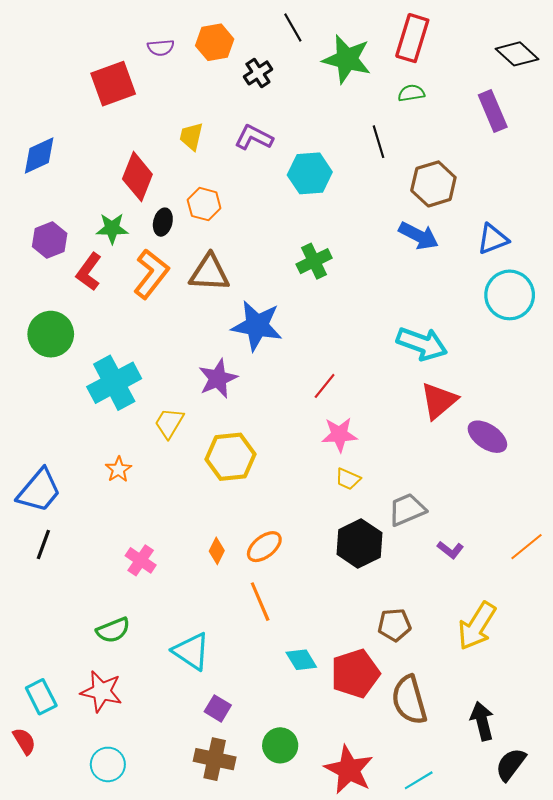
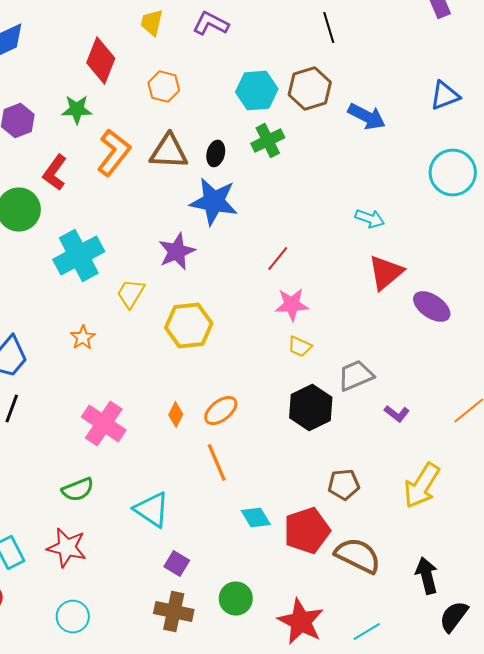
cyan hexagon: (310, 173) -> (257, 90), moved
brown hexagon: (433, 184) -> (310, 88), moved
black ellipse: (163, 222) -> (216, 154), moved
blue triangle: (493, 239) -> (445, 96), moved
red L-shape: (89, 272) -> (55, 172), moved
cyan arrow: (422, 344) -> (370, 218), size x0.6
pink cross: (141, 560) -> (104, 424), size x1.5
brown semicircle: (409, 700) -> (358, 556), turned 132

